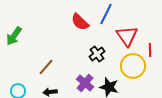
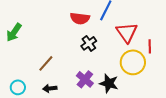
red semicircle: (80, 22) -> (80, 18), turned -36
black cross: (97, 54) -> (89, 43), moved

